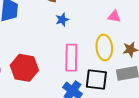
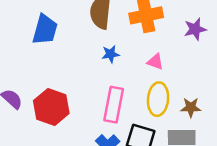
pink triangle: (114, 16) -> (155, 62), moved

